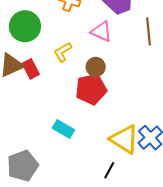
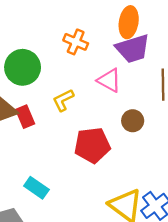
brown circle: (96, 67) -> (133, 121), moved
cyan rectangle: (63, 129) -> (36, 188), moved

